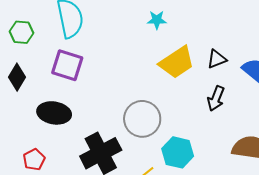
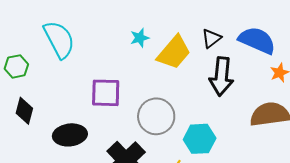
cyan star: (157, 20) -> (140, 38), moved
purple square: (67, 65) -> (106, 93), moved
black arrow: (216, 98) -> (221, 76), size x1.5

